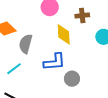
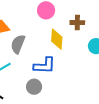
gray circle: (72, 79) -> (34, 87), moved

